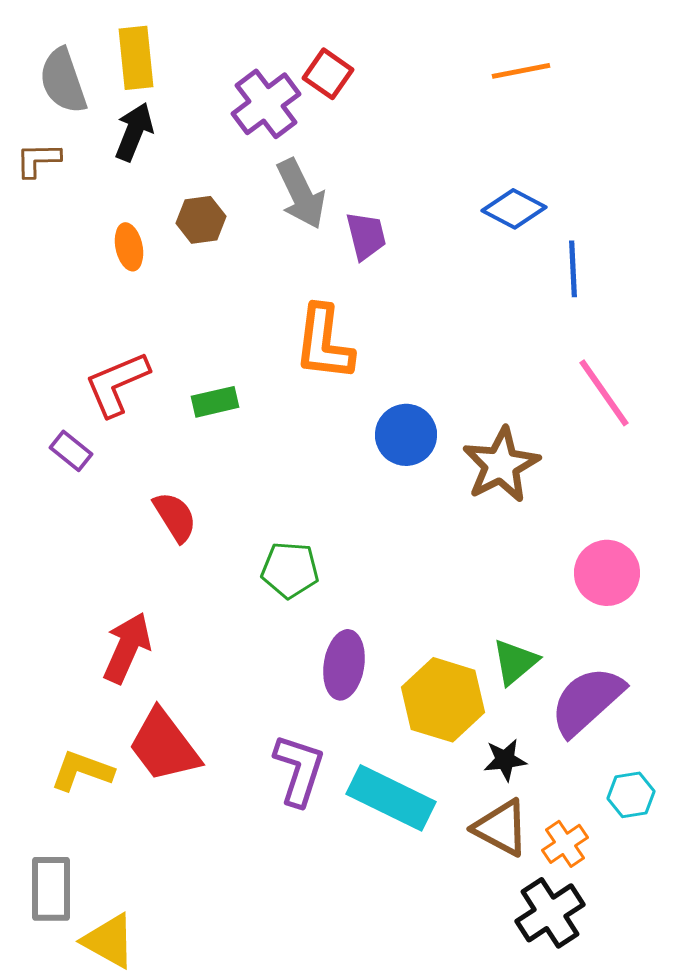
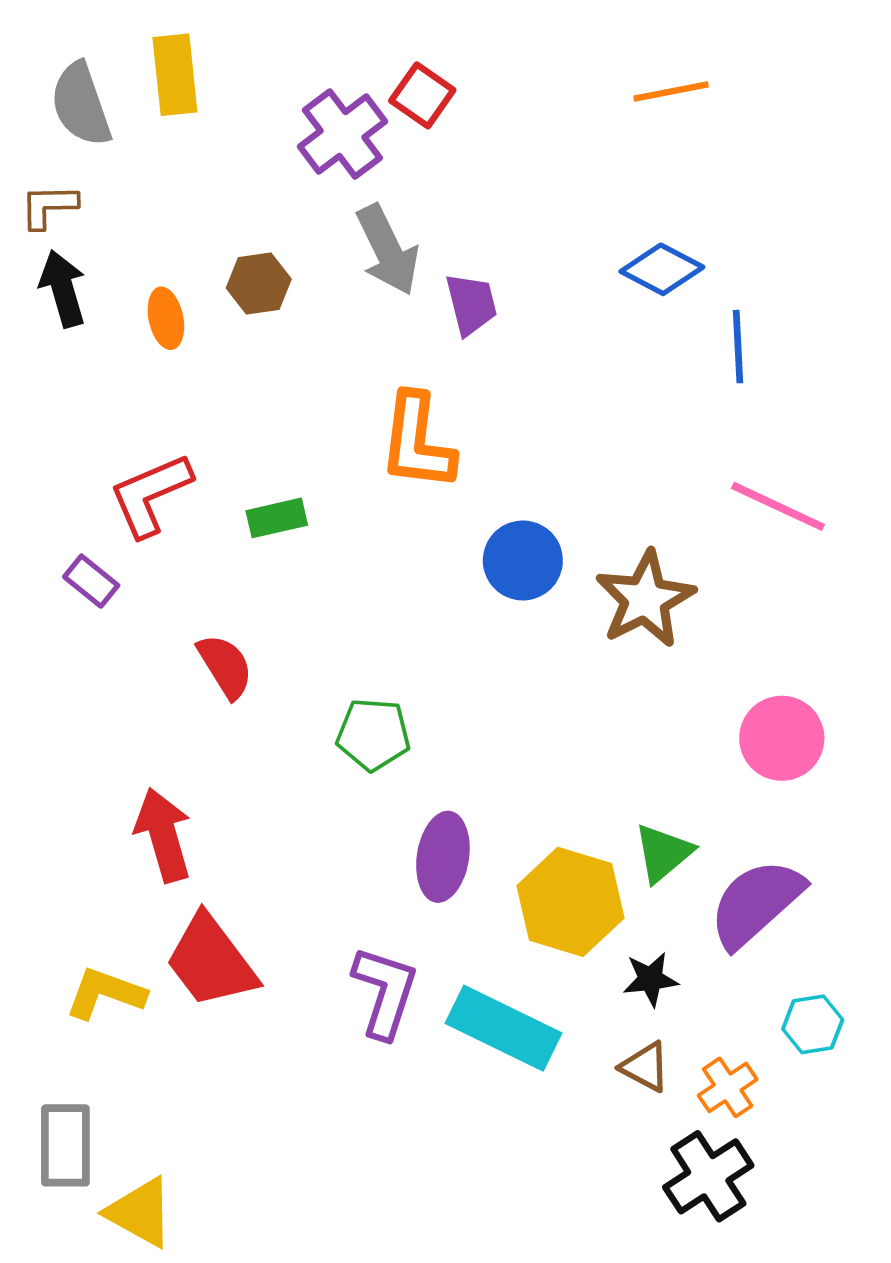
black arrow: (134, 132) -> (63, 289), moved, turned -38
pink line: (604, 393) -> (778, 506), turned -30
red arrow: (127, 648) -> (163, 835), turned -40
brown triangle: (501, 828) -> (645, 1067), size x0.7

